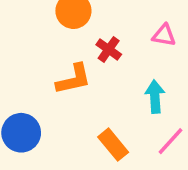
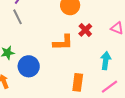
orange rectangle: (113, 145) -> (78, 82), turned 36

